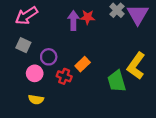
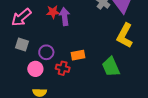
red star: (88, 17) -> (53, 12), moved
orange rectangle: (83, 64) -> (78, 55), turned 40
yellow L-shape: (136, 66) -> (125, 36), moved

